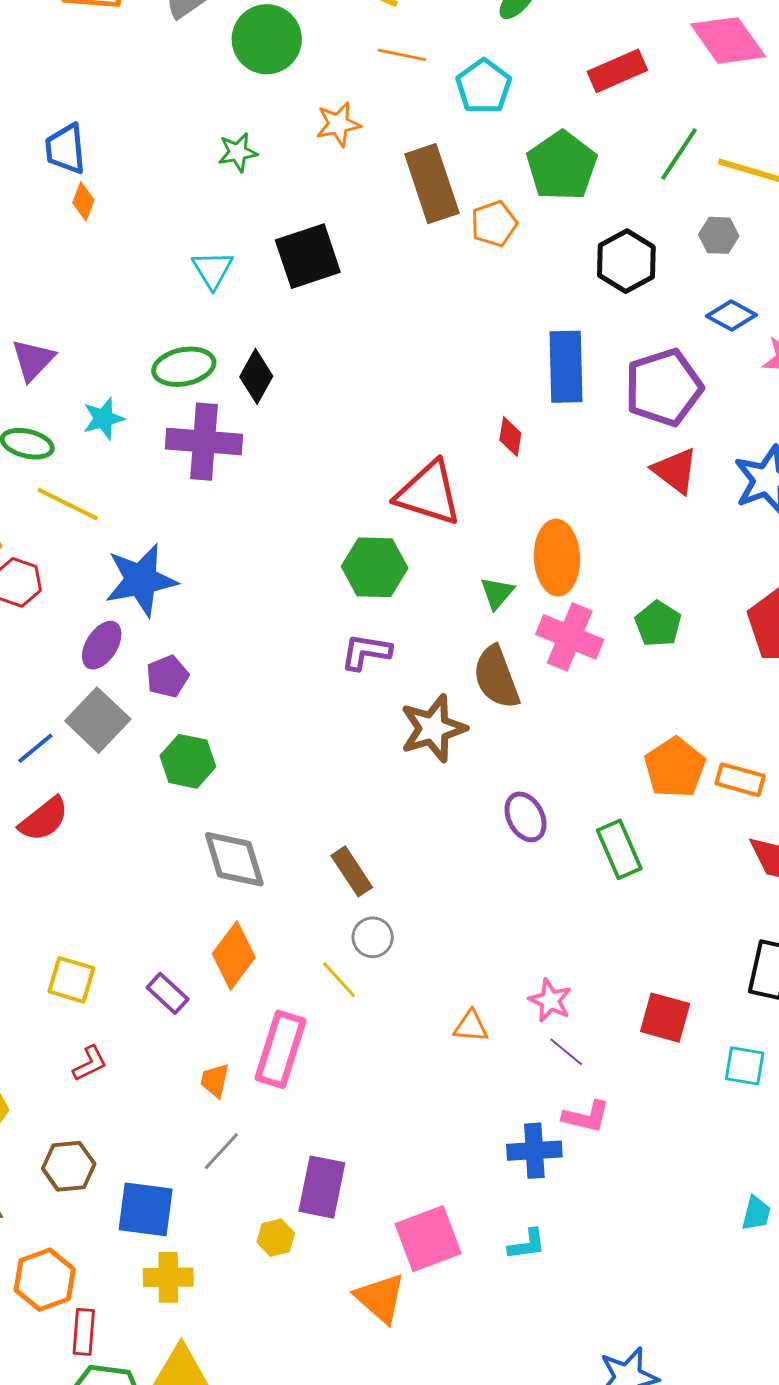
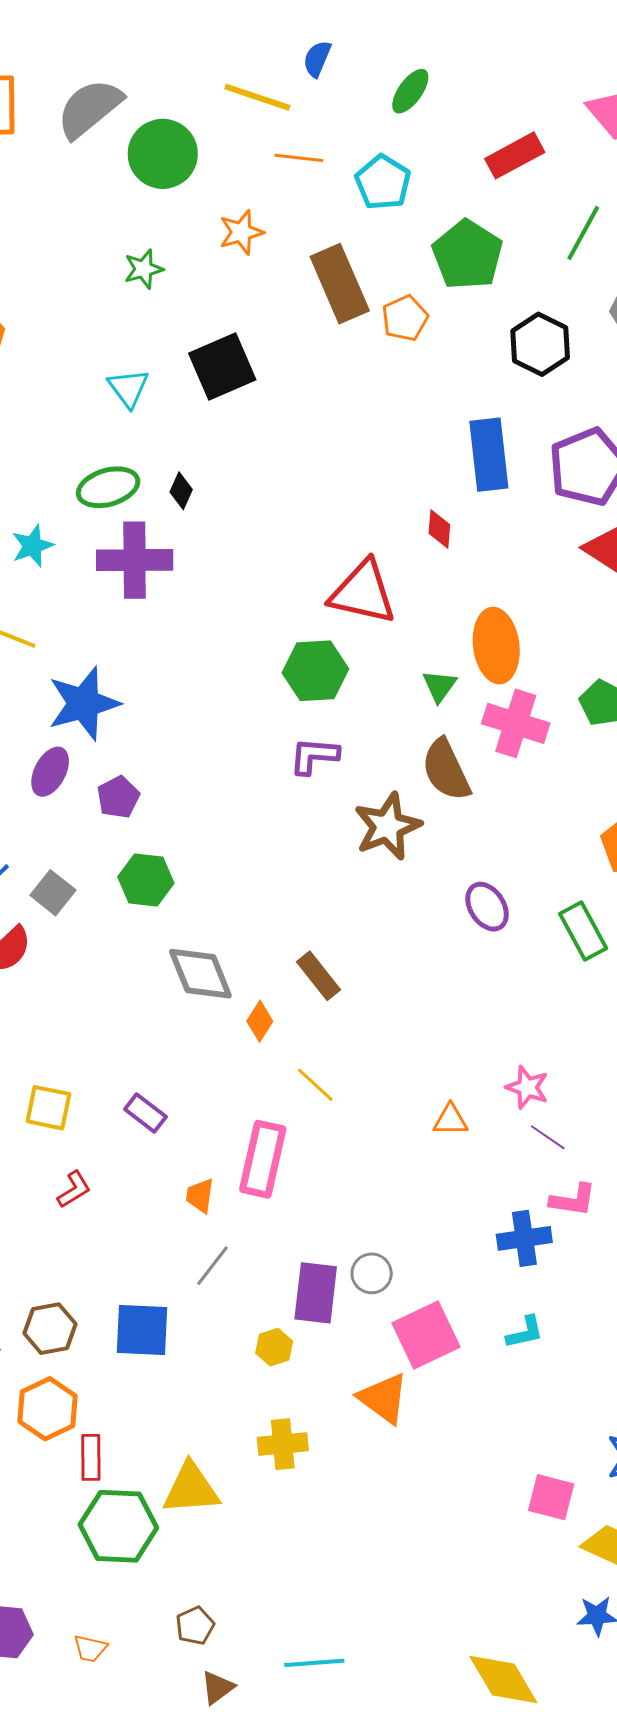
black diamond: (256, 376) -> (181, 491), size x0.7
gray square: (98, 720) -> (53, 893), moved, size x0.7
gray circle: (373, 937) -> (372, 1273), moved
orange diamond: (234, 955) -> (260, 1021), moved, size x0.6
brown hexagon: (69, 1166) -> (50, 1329), moved
yellow cross: (168, 1277) -> (283, 1444), moved

